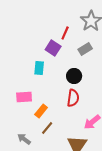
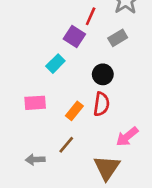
cyan rectangle: (39, 68) -> (55, 64), turned 40
orange rectangle: (41, 111) -> (74, 111), moved
gray arrow: (24, 139) -> (35, 160), turned -40

